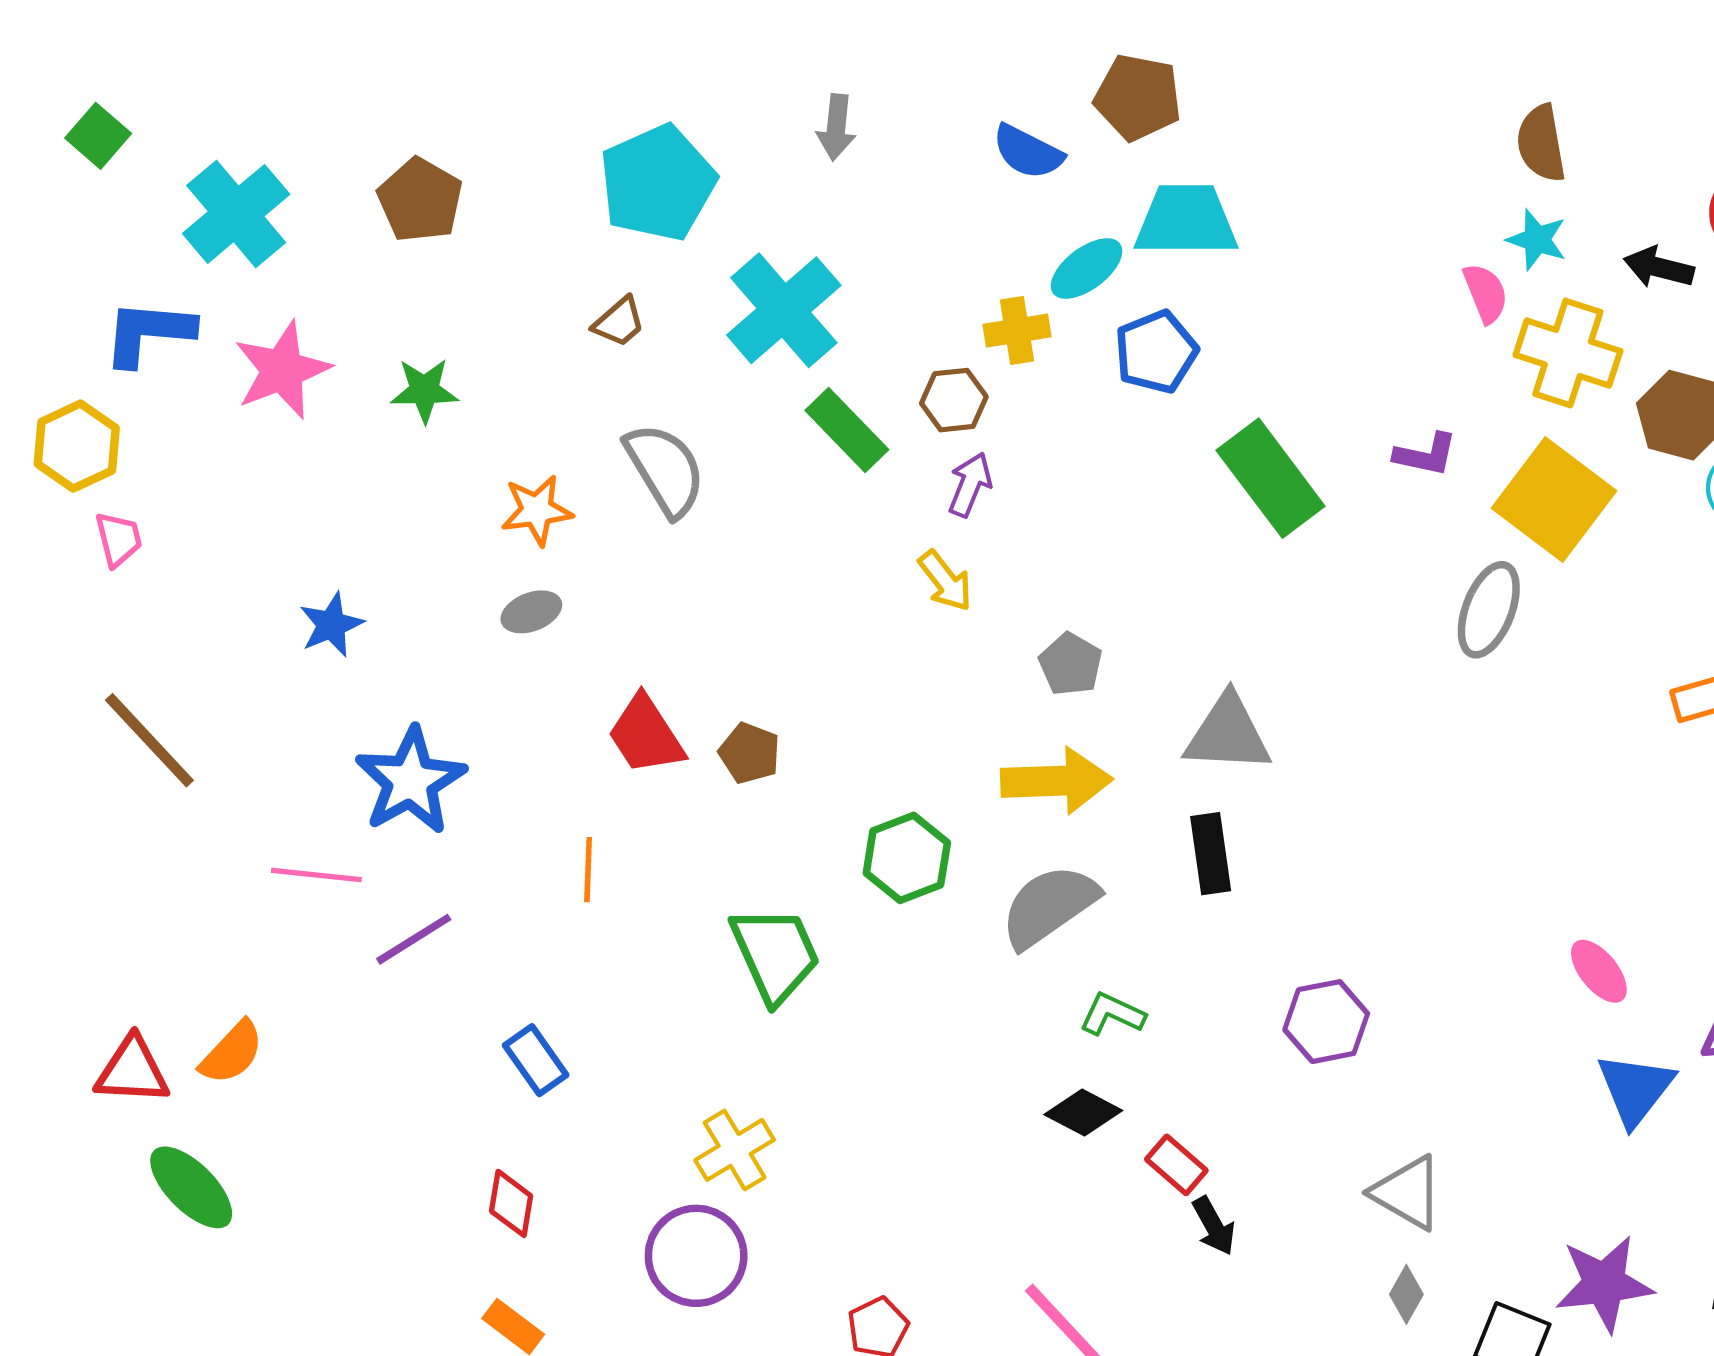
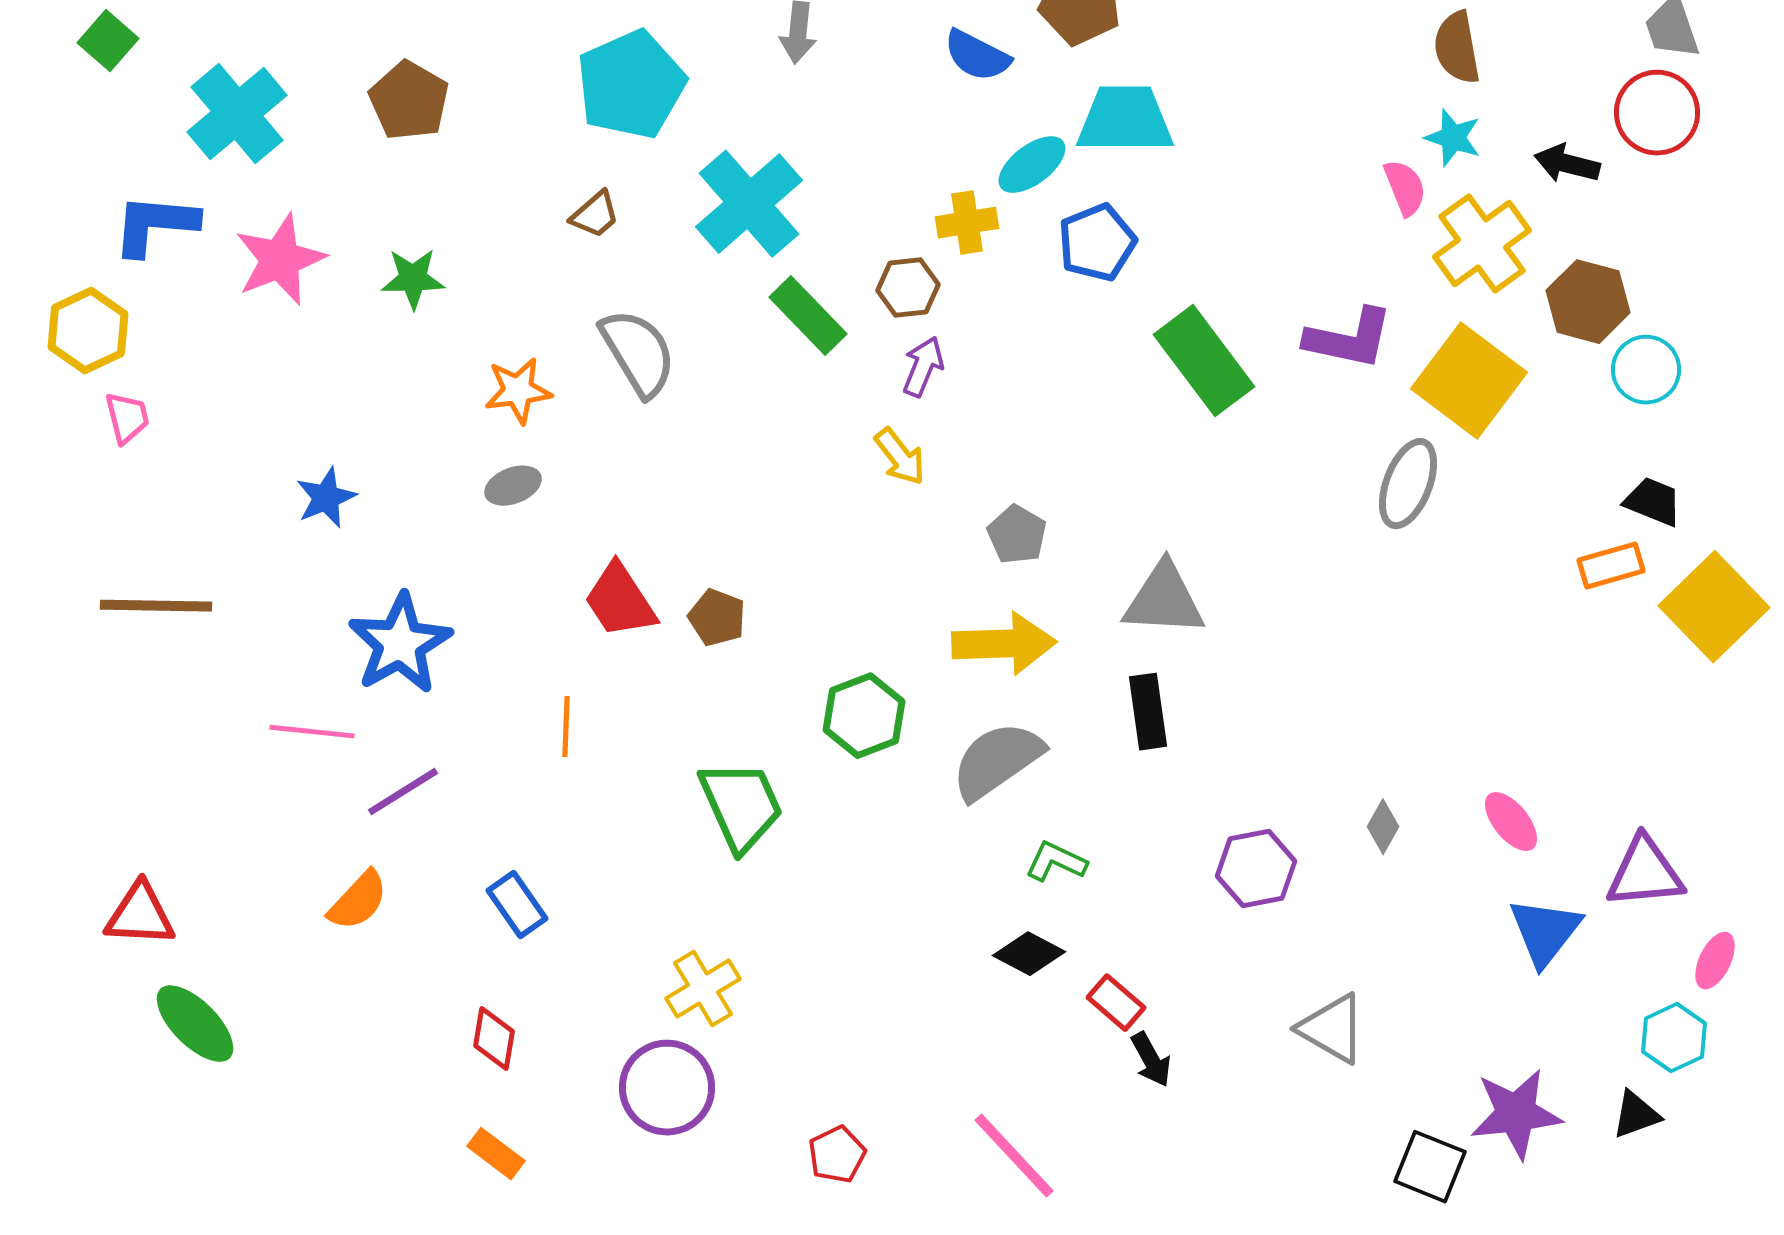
yellow cross: (1568, 353) -> (1482, 244), turned 36
purple L-shape: (1426, 455) -> (1349, 339), size x1.5
brown line: (149, 740) -> (156, 606), turned -46
orange semicircle: (232, 1053) -> (358, 901), moved
gray diamond: (1406, 1294) -> (1383, 827), moved

